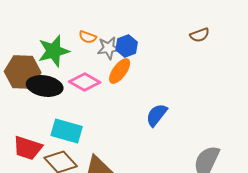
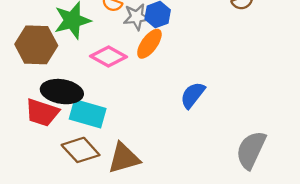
black ellipse: (45, 86) -> (62, 92), moved
red trapezoid: (28, 148) -> (42, 113), moved

